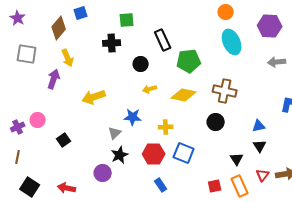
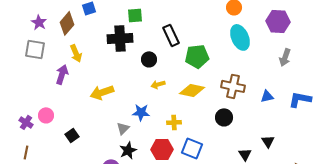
purple star: (18, 18) -> (39, 22), moved
black cross: (112, 43) -> (120, 38), size x1.4
gray arrow: (277, 62) -> (285, 57), turned -66
blue triangle: (259, 126) -> (267, 96), moved
purple cross: (18, 127) -> (26, 122), turned -32

